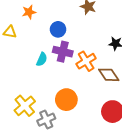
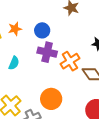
orange star: (29, 12) -> (15, 29), moved
cyan semicircle: (42, 59) -> (14, 63), moved

